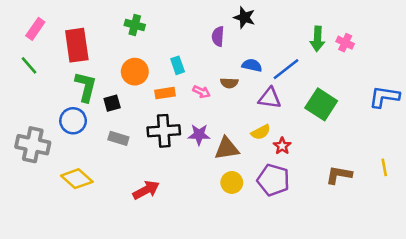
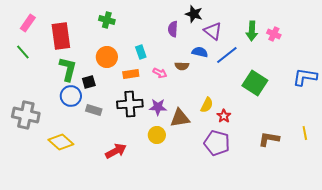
purple triangle: (270, 98) -> (213, 31), moved, turned 30
blue circle: (73, 121) -> (71, 96), moved
yellow semicircle: (261, 132) -> (207, 105), turned -35
yellow circle: (232, 182) -> (157, 135), moved

